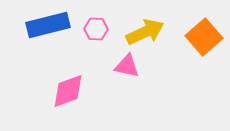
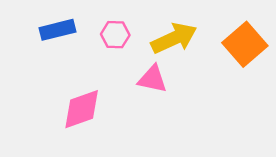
blue rectangle: (48, 25) -> (58, 30), size x0.7

